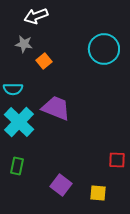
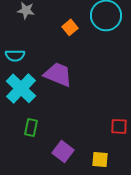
orange square: (44, 61) -> (70, 27), moved
green rectangle: (17, 166) -> (31, 127), moved

